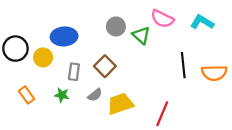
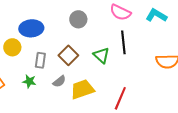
green triangle: (141, 35) -> (101, 55), moved
black line: (183, 65) -> (123, 42), moved

